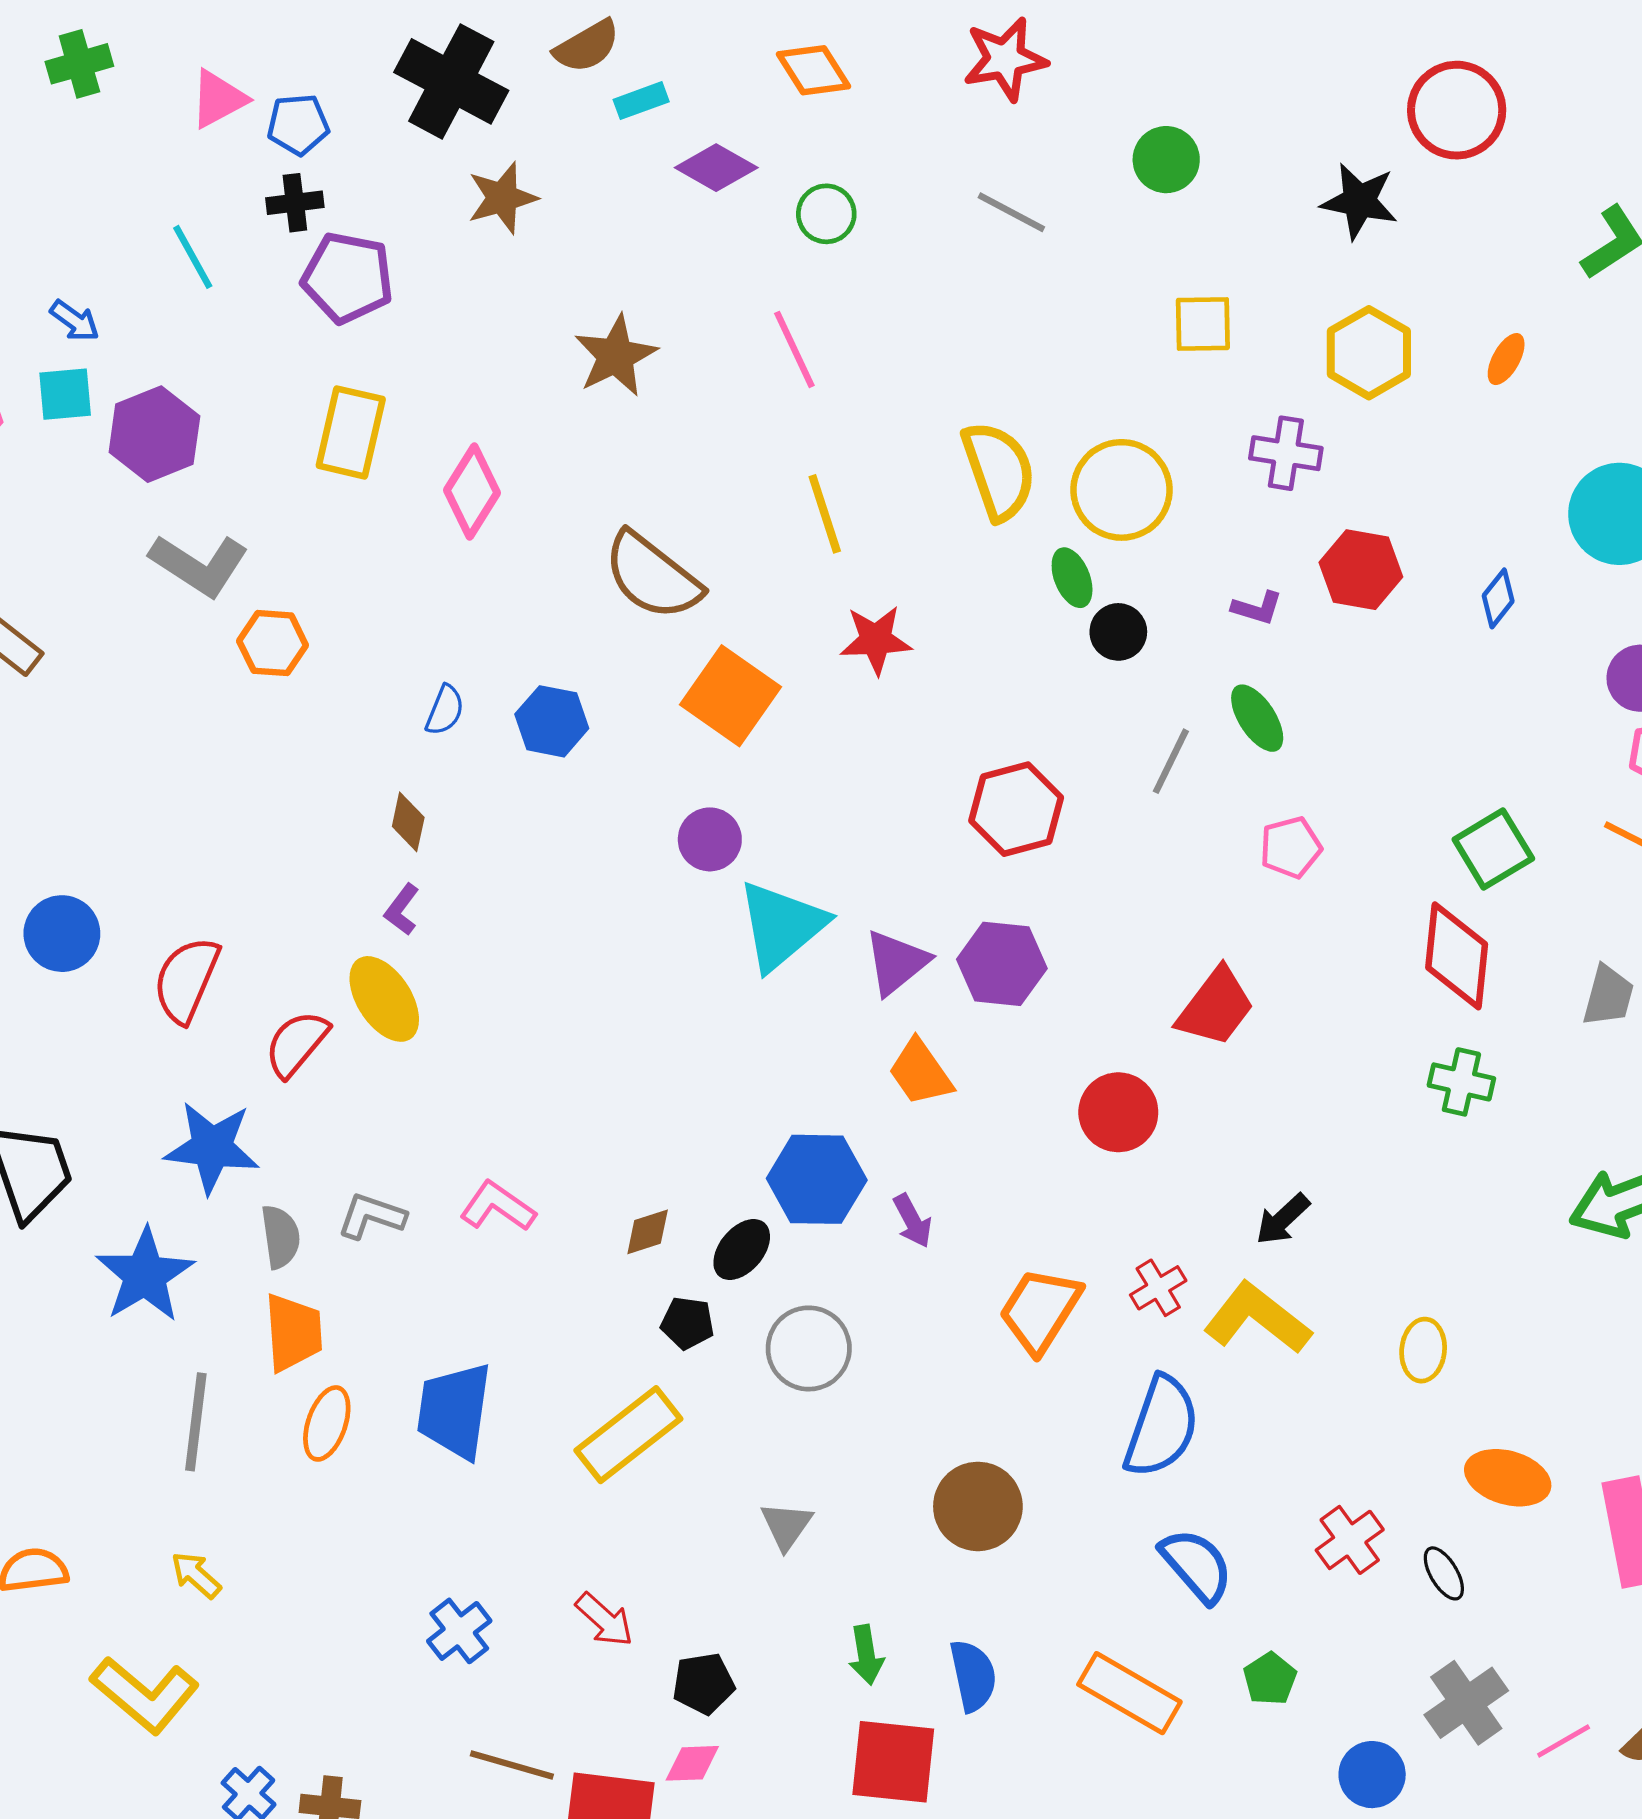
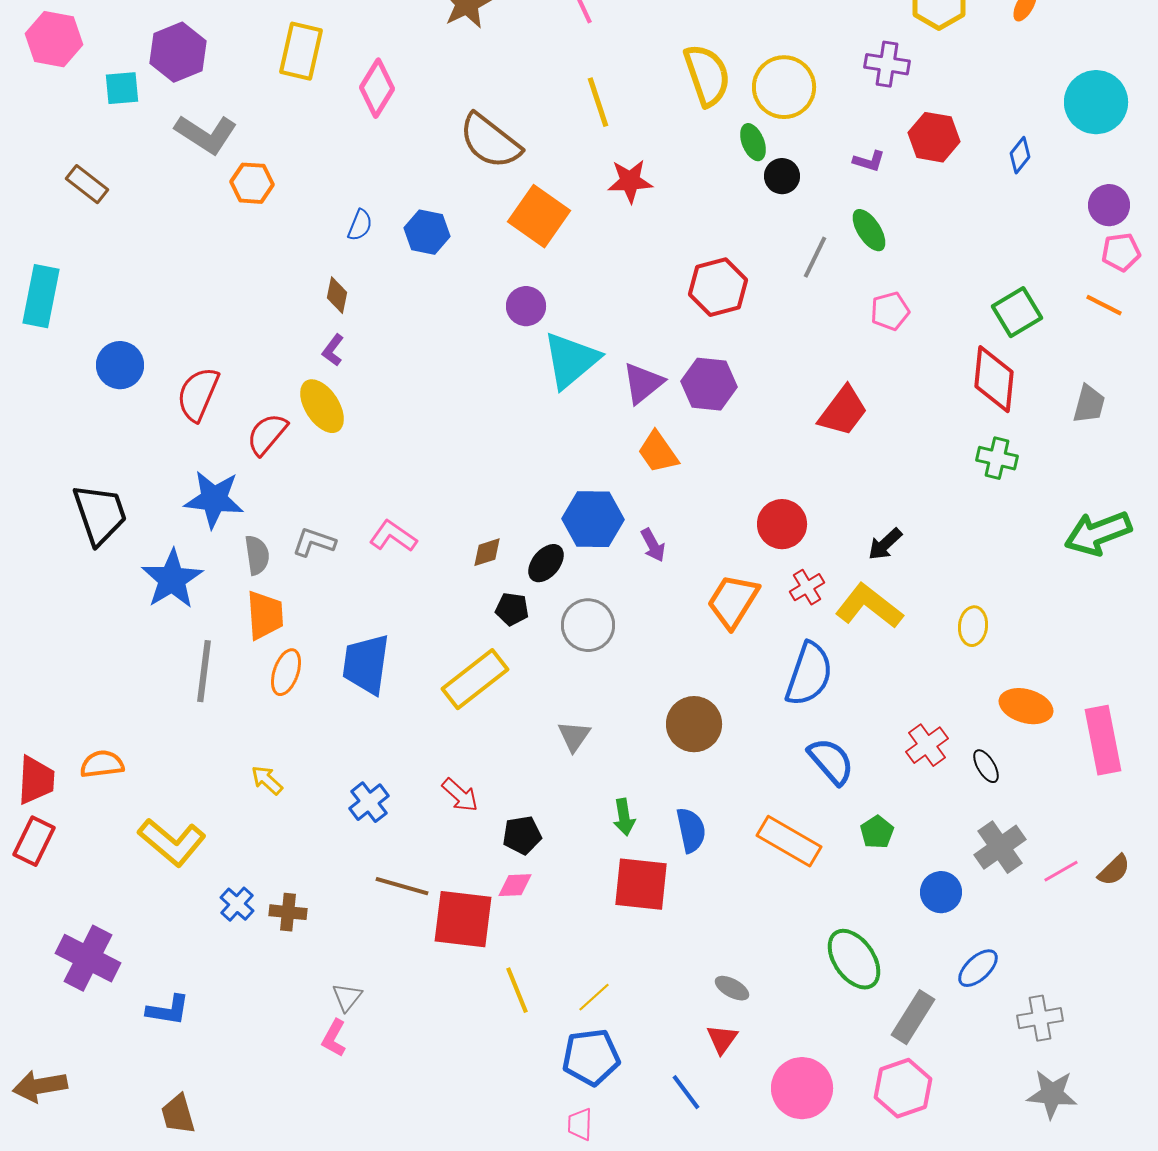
cyan square: (65, 394) -> (122, 88), moved
red circle: (1118, 1112) -> (782, 524), moved
yellow arrow: (196, 1575) -> (267, 780), moved

